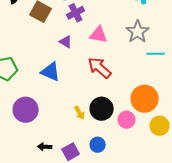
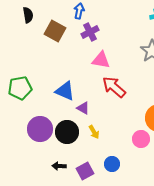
pink triangle: (99, 35) -> (101, 60), moved
purple triangle: (66, 42) -> (83, 108), moved
black circle: (102, 109) -> (67, 132), moved

